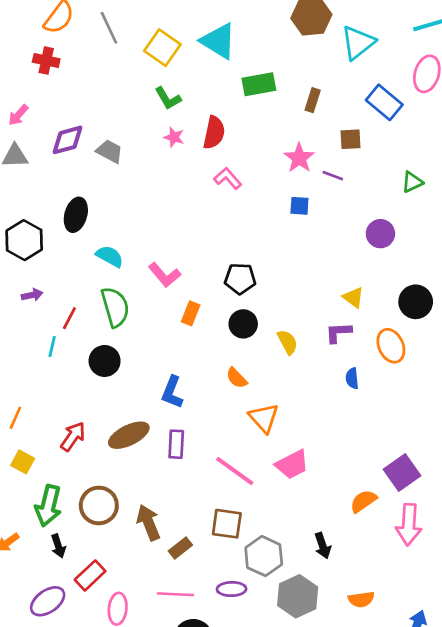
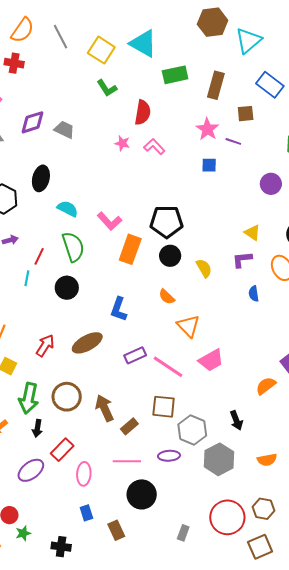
brown rectangle: (313, 100) -> (216, 85), size x1.5
pink star: (174, 137) -> (122, 143), moved
black pentagon: (240, 279) -> (166, 222), size x1.4
orange rectangle: (191, 313) -> (130, 249), size x1.6
purple rectangle: (176, 444) -> (135, 355), moved, turned 65
black arrow: (58, 546) -> (37, 428), turned 30

